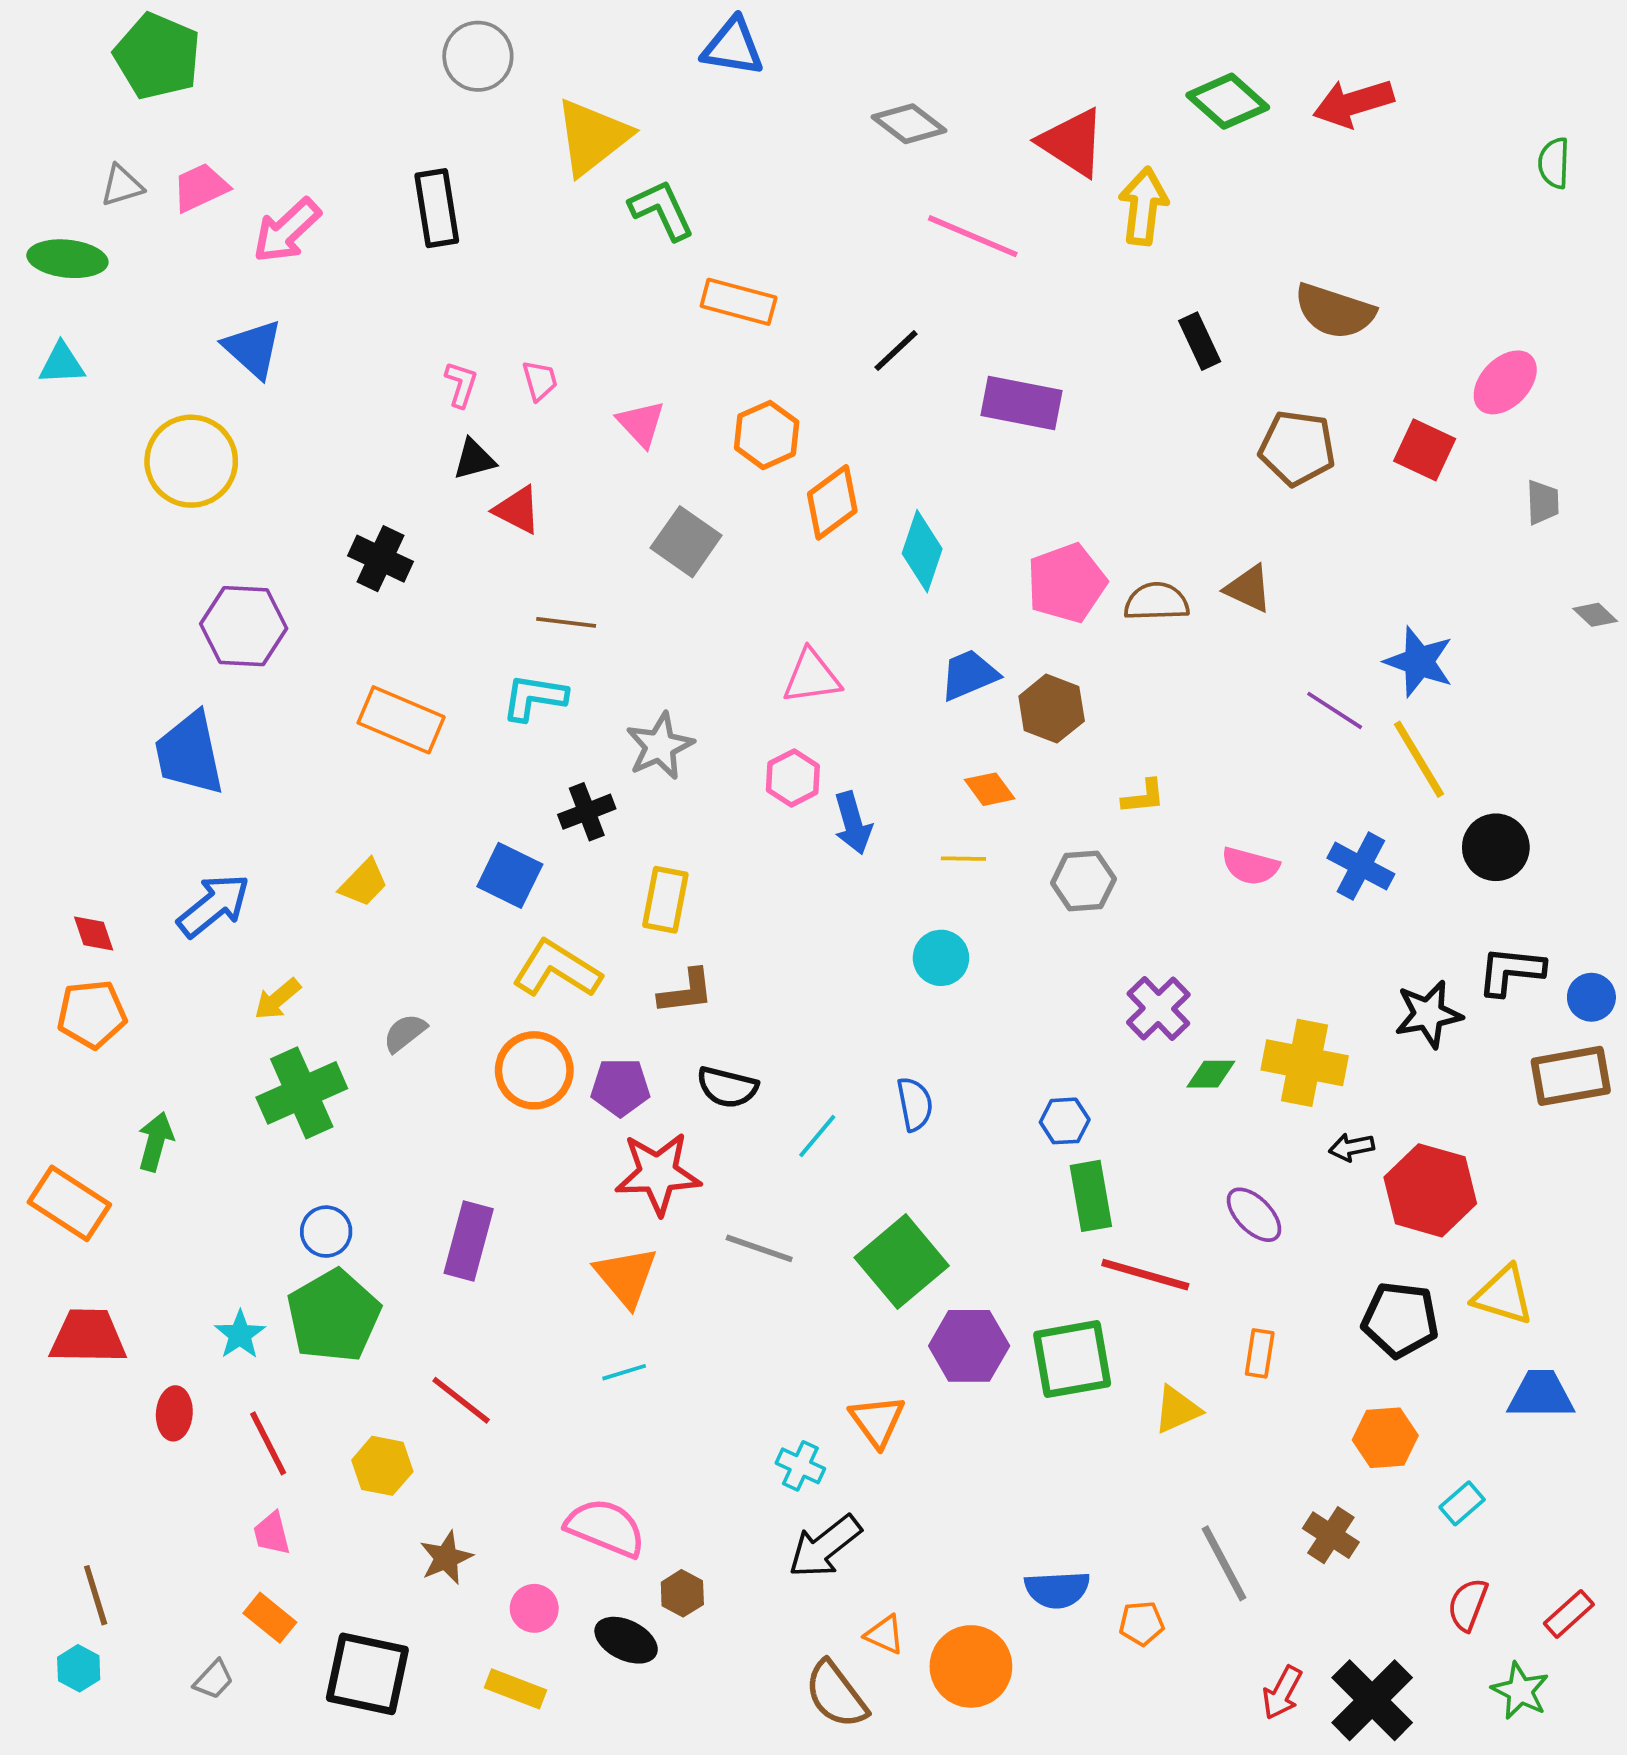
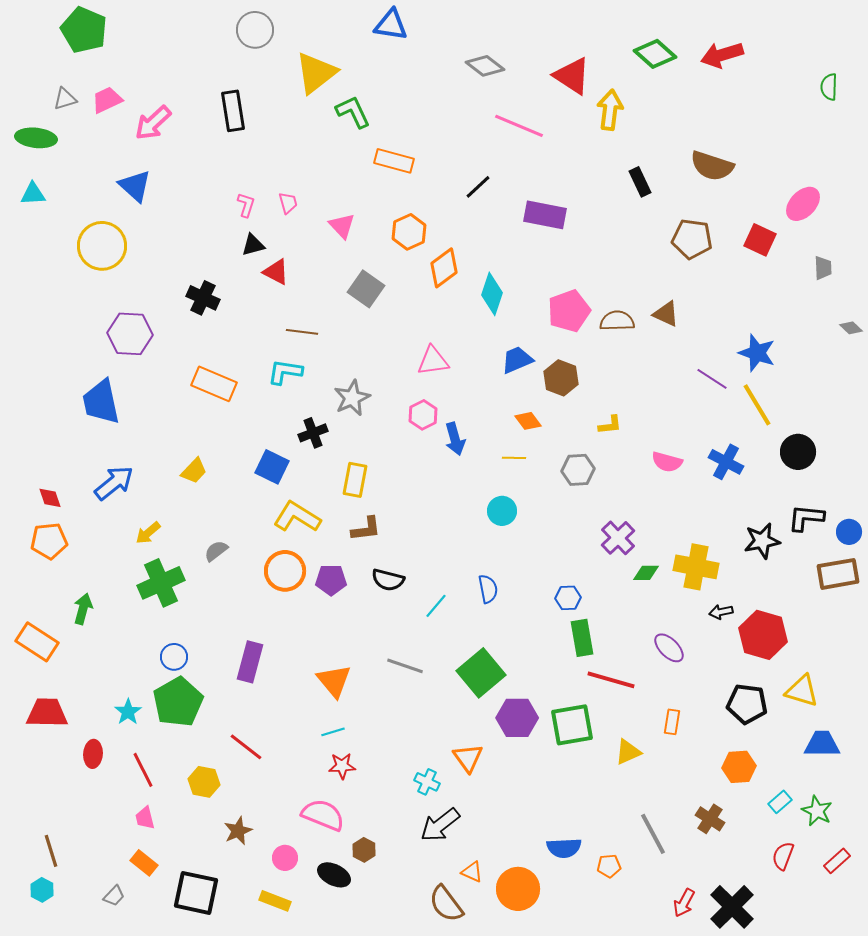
red star: (658, 1173) -> (342, 766), moved, size x0.6
green star: (1520, 1691) -> (817, 811), moved

